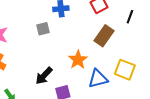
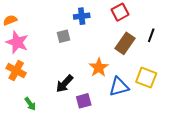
black line: (130, 17) -> (151, 35), moved

